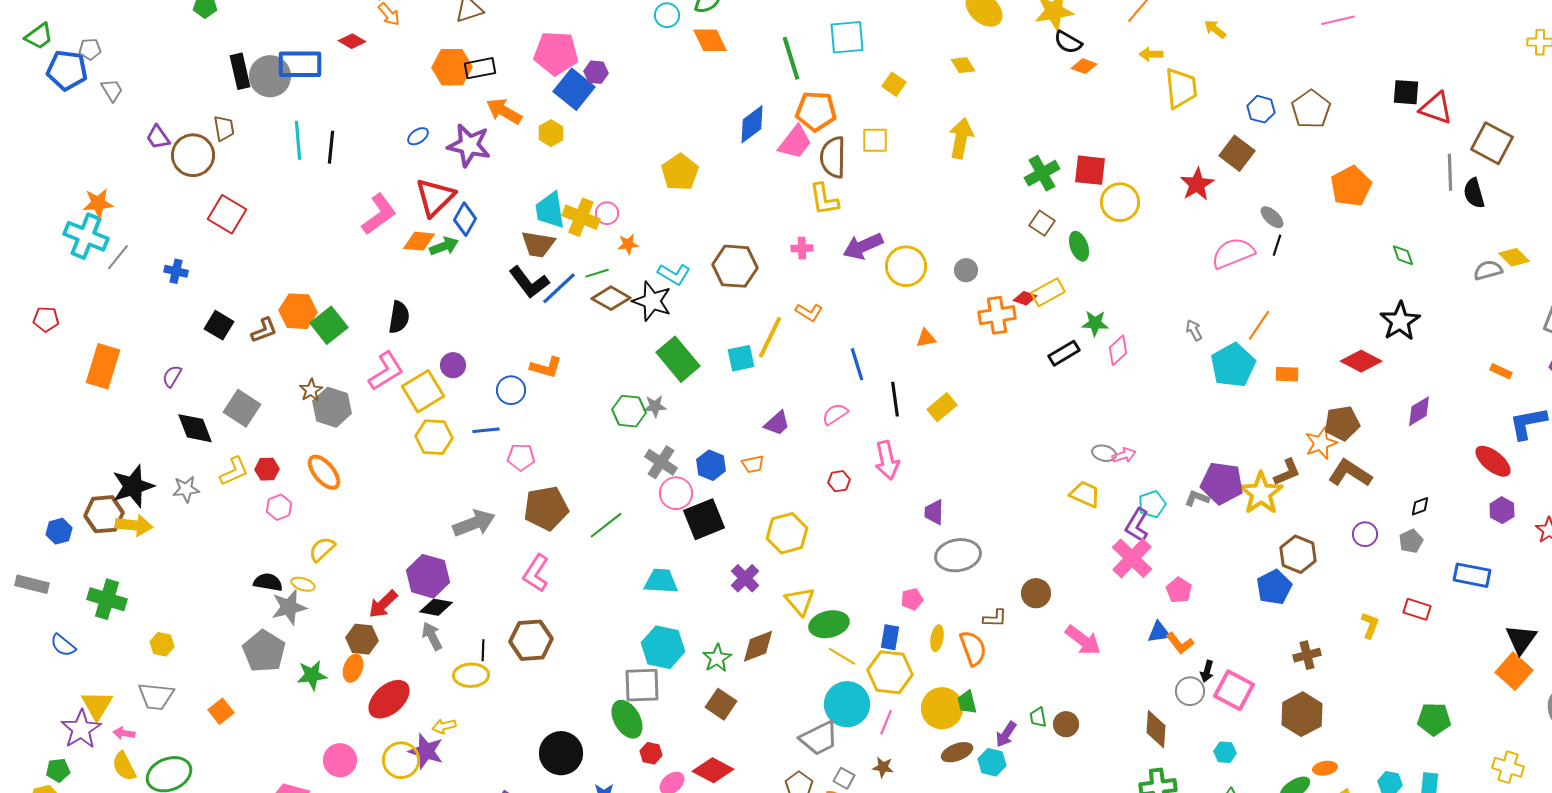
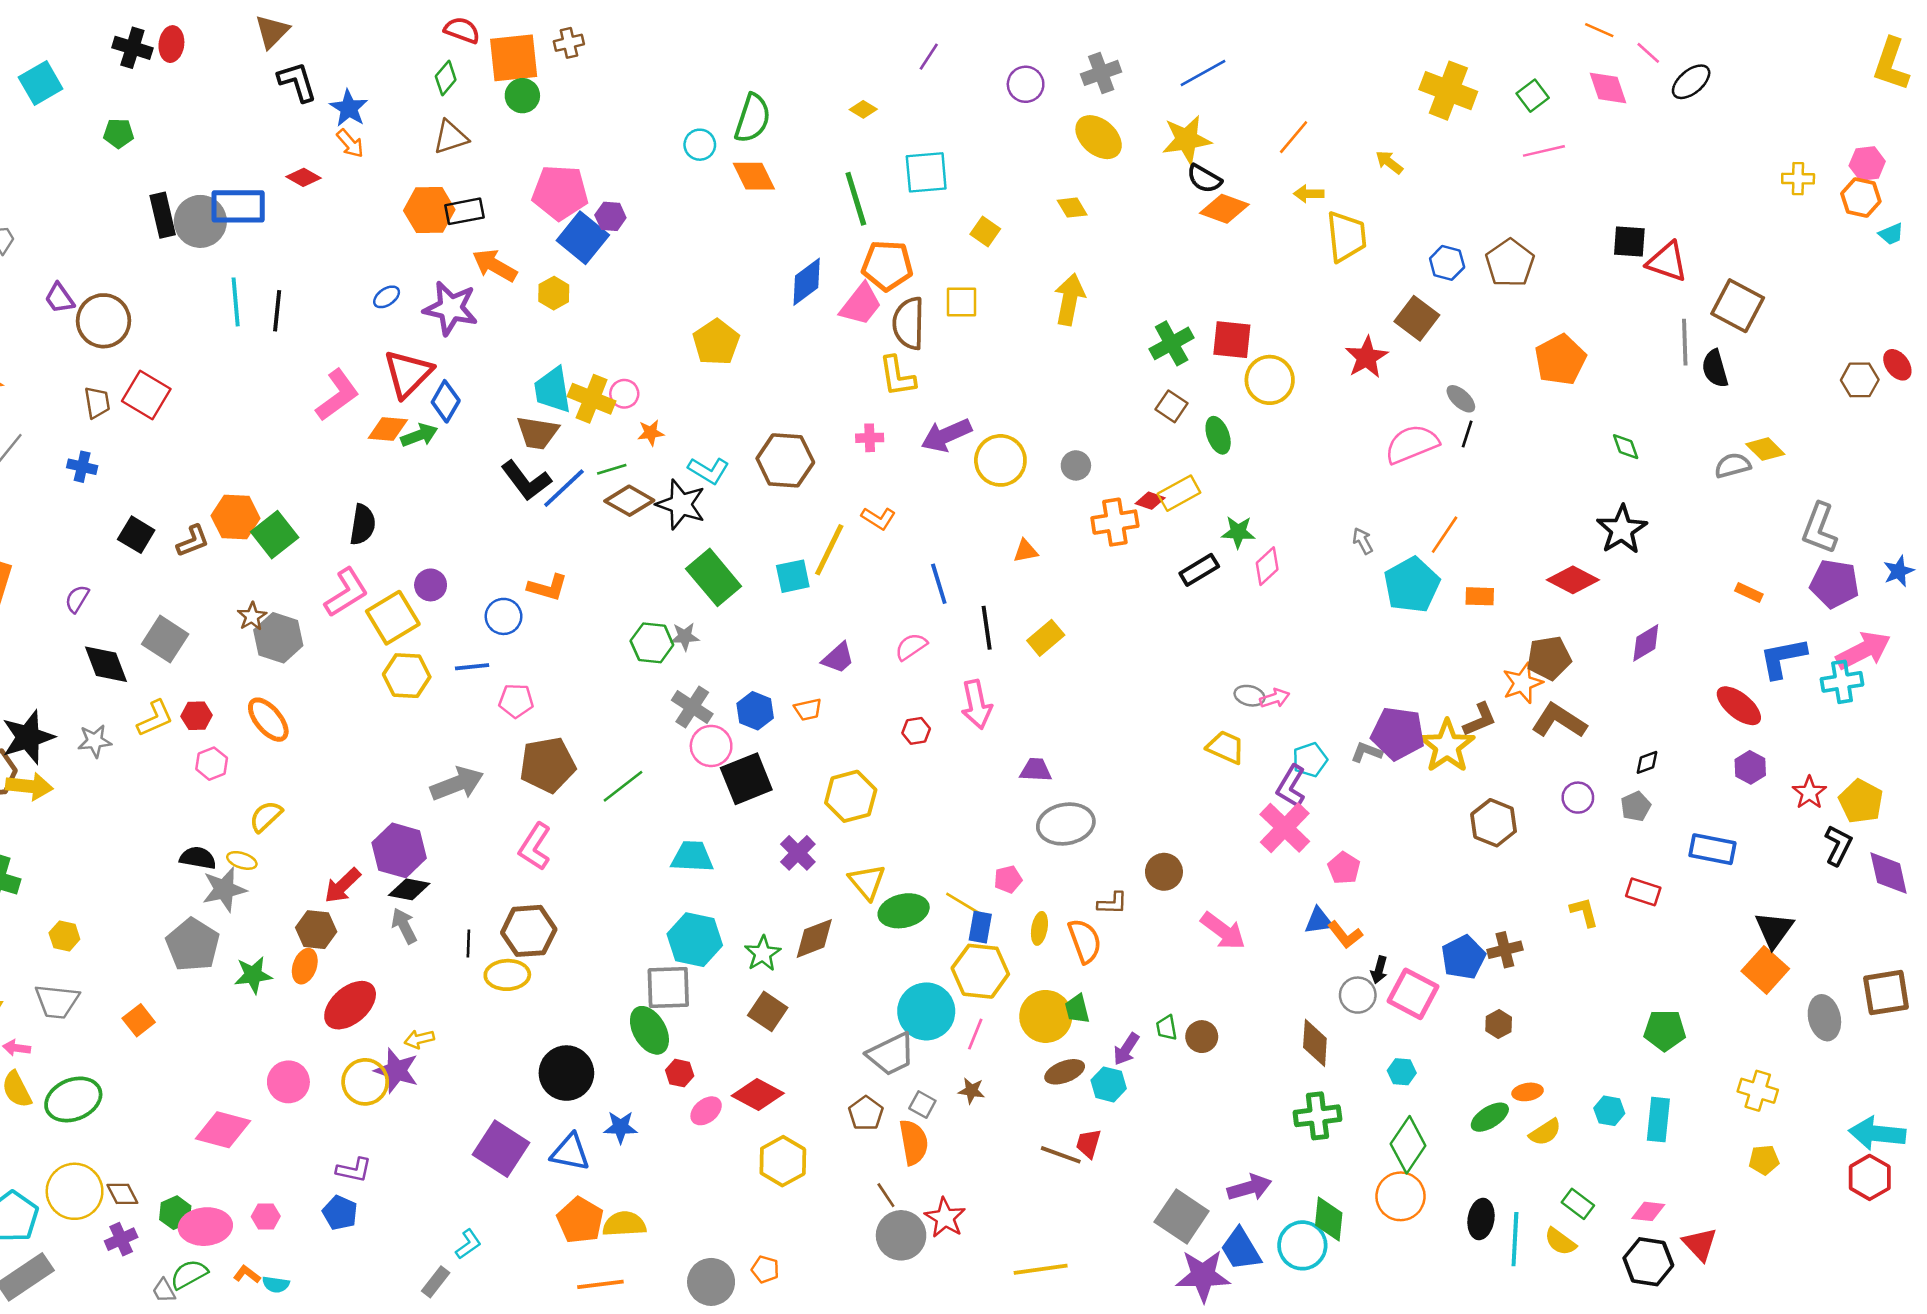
orange diamond: (1084, 66) -> (1224, 209), size x1.5
brown trapezoid: (224, 128) -> (97, 403), moved
purple trapezoid: (934, 512) -> (1036, 770), turned 92
blue pentagon: (1274, 587) -> (1463, 957), moved
yellow L-shape: (1370, 625) -> (1584, 912), turned -36
yellow line: (842, 656) -> (963, 903), moved
yellow ellipse: (471, 675) -> (507, 975), moved
brown hexagon: (1302, 714) -> (1499, 1024), size x0.5

